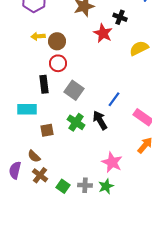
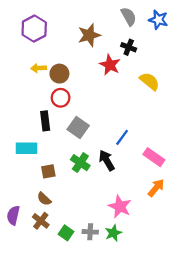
yellow semicircle: (139, 48) -> (150, 81), turned 66
brown semicircle: (34, 156) -> (44, 199), moved

